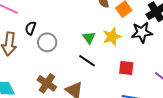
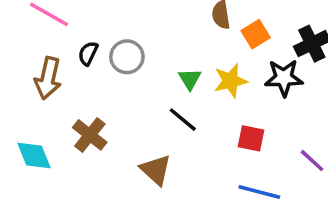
gray circle: (47, 42) -> (127, 57), moved
brown cross: (47, 83) -> (90, 135), moved

